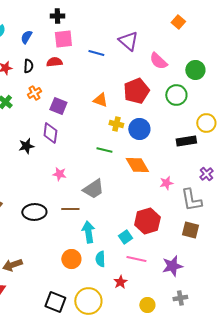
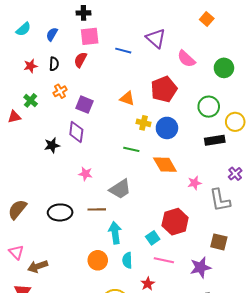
red semicircle: (54, 62) -> (80, 60), turned -56
green circle: (176, 95) -> (209, 107), moved
brown square: (190, 230) -> (219, 242), moved

